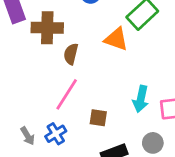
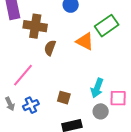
pink line: (67, 94) -> (23, 75), moved
gray circle: (153, 143) -> (101, 111), moved

